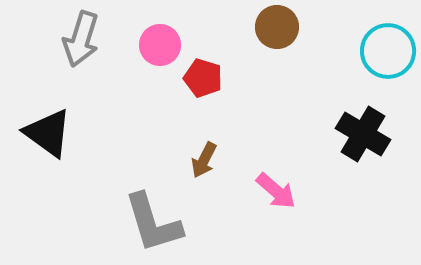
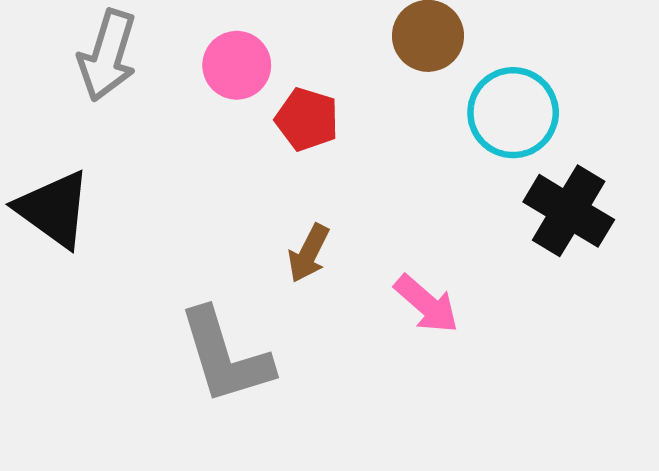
cyan circle: (388, 51) -> (513, 113), moved

